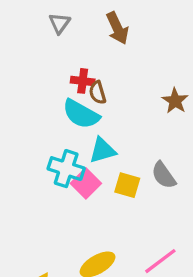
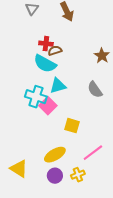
brown semicircle: (98, 93) -> (55, 51), turned 88
gray semicircle: (164, 175) -> (95, 90), moved
yellow square: (127, 185) -> (72, 126), moved

